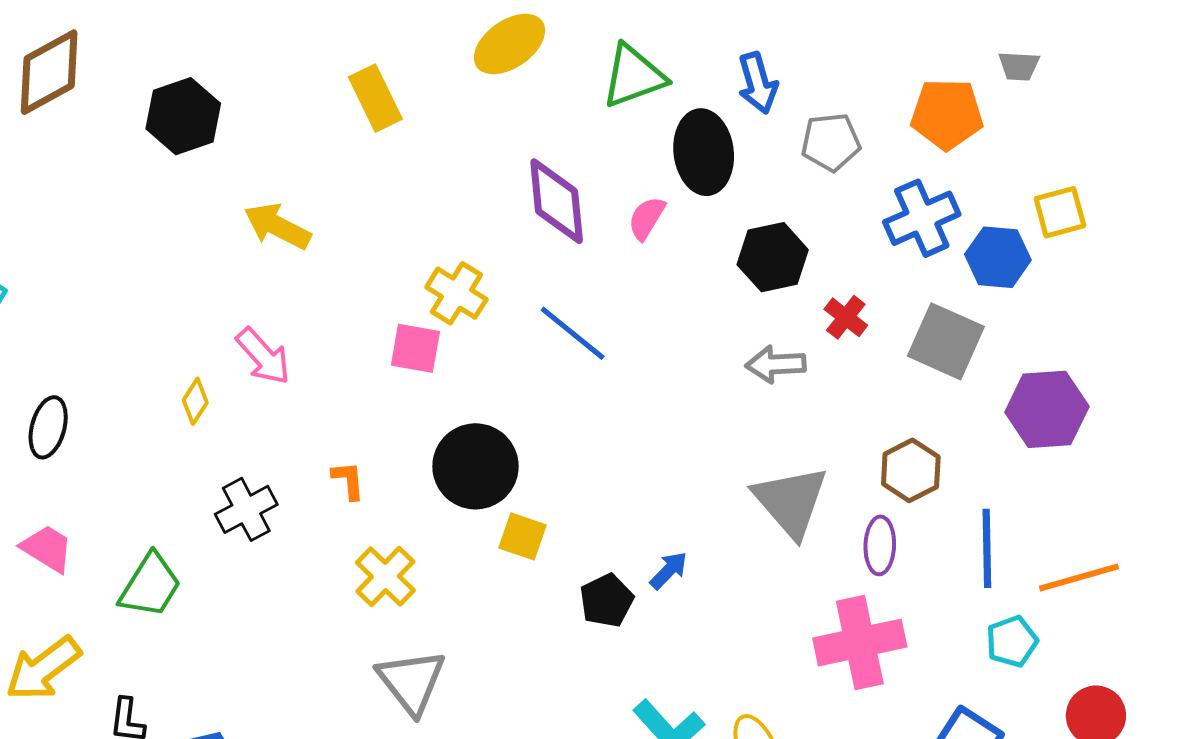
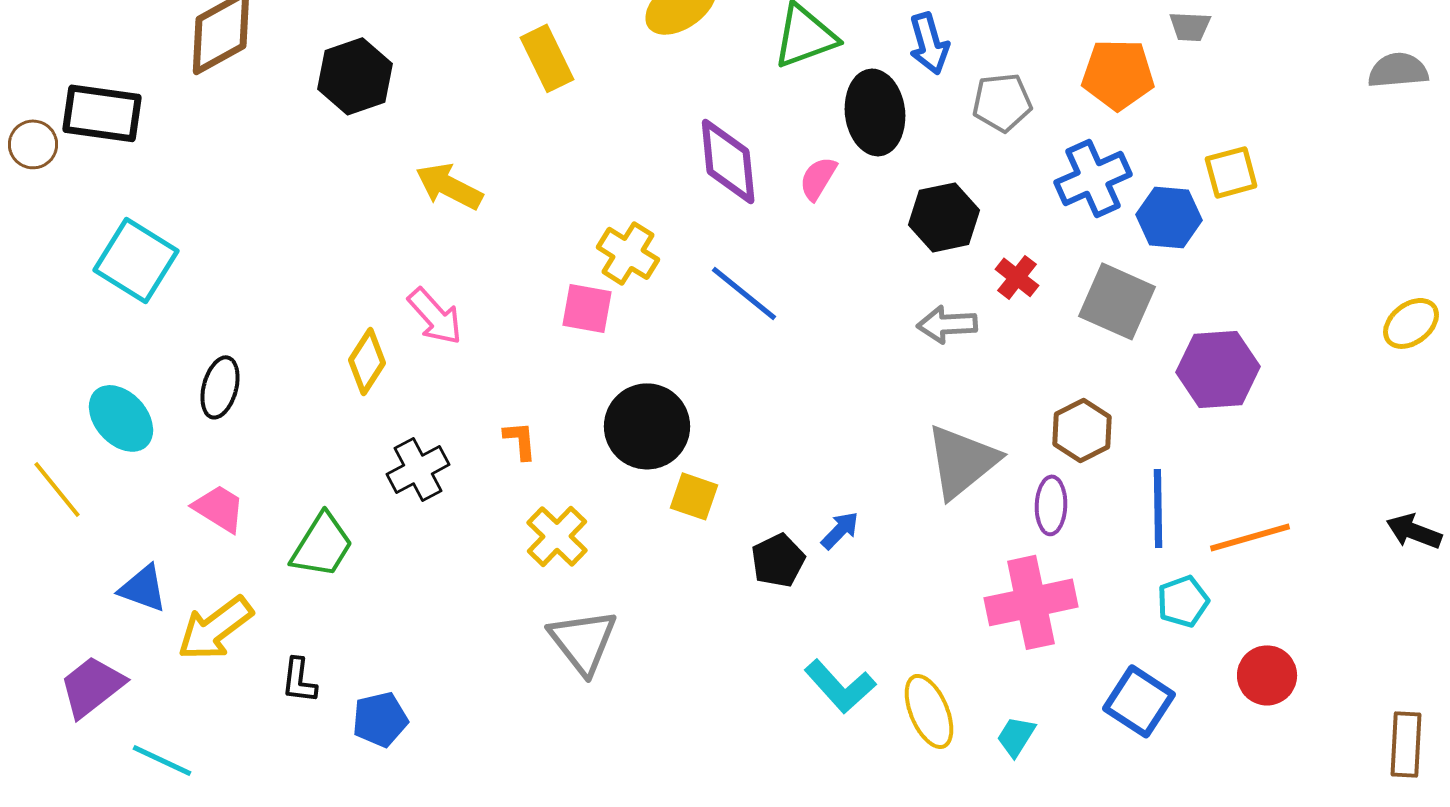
yellow diamond: (195, 401) -> (367, 361), size x1.4
gray triangle: (791, 501) -> (962, 461), turned 32

